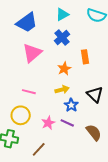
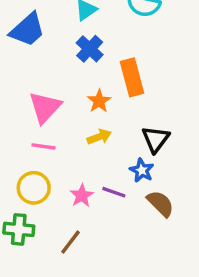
pink triangle: (32, 53) -> (45, 107), moved
orange rectangle: (85, 57) -> (132, 77), size x1.5
black triangle: (95, 94) -> (155, 139), turned 30
blue star: (71, 105) -> (142, 170), moved

